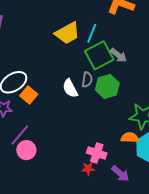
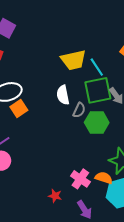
cyan line: (92, 33) -> (97, 67), turned -72
white semicircle: (70, 88) -> (63, 95), moved
pink cross: (97, 153) -> (80, 179), moved

